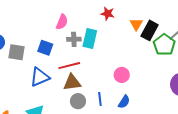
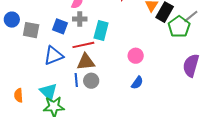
gray cross: (74, 39) -> (80, 19), moved
cyan rectangle: (90, 39) -> (101, 30), moved
blue line: (100, 99) -> (76, 80), moved

